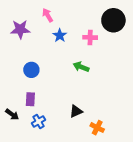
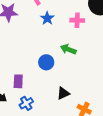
blue circle: (31, 70) -> (46, 62), moved

